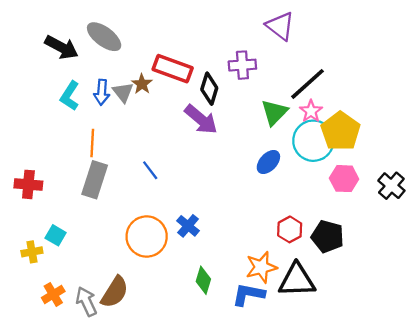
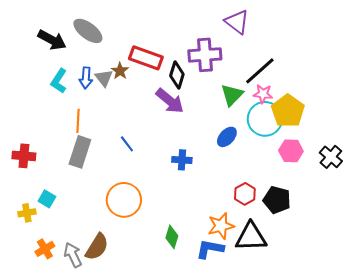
purple cross: (242, 65) -> (205, 55), size x1.4
pink star: (311, 111) -> (263, 94), turned -30
blue cross: (188, 226) -> (182, 160), moved, turned -36

